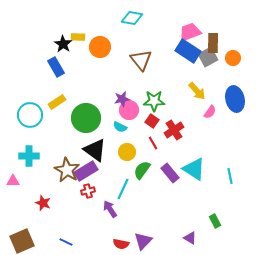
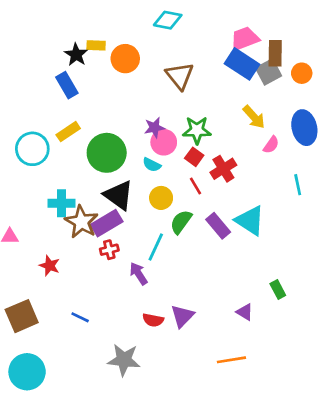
cyan cross: (29, 156) -> (62, 203), moved
cyan line: (230, 176) -> (298, 185), moved

